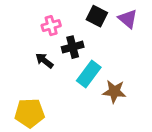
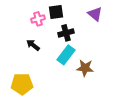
black square: (97, 16) -> (56, 12), moved, turned -35
black cross: (73, 47) -> (66, 33), moved

